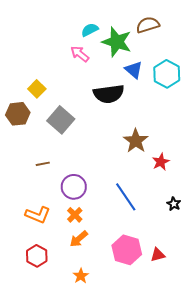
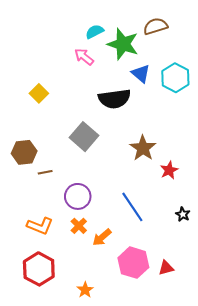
brown hexagon: (18, 114) -> (24, 152), moved
gray square: (61, 120) -> (84, 137), moved
orange arrow: (79, 239) -> (102, 237), moved
red hexagon: (37, 256) -> (39, 269), size x1.4

